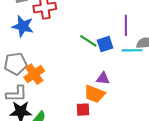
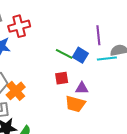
blue square: (105, 44) -> (80, 55), turned -35
red square: (83, 110) -> (62, 78), moved

